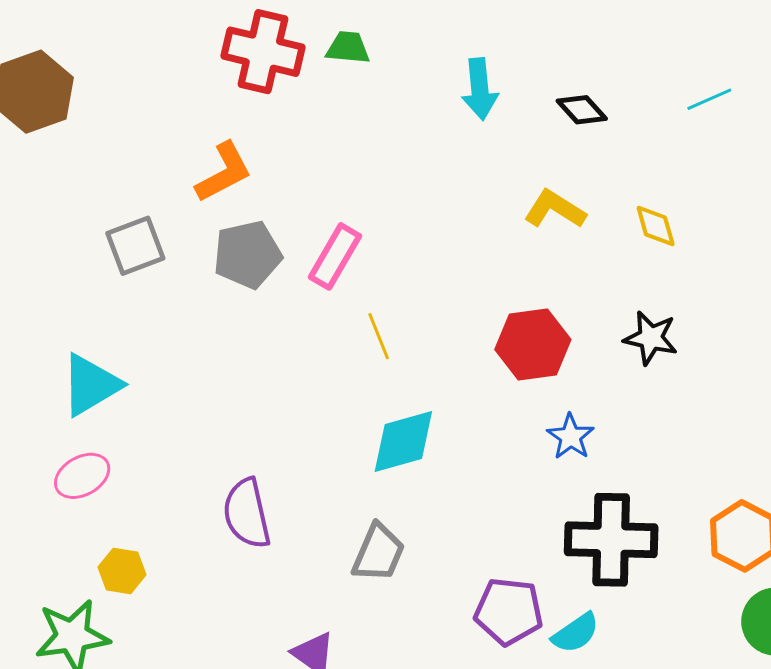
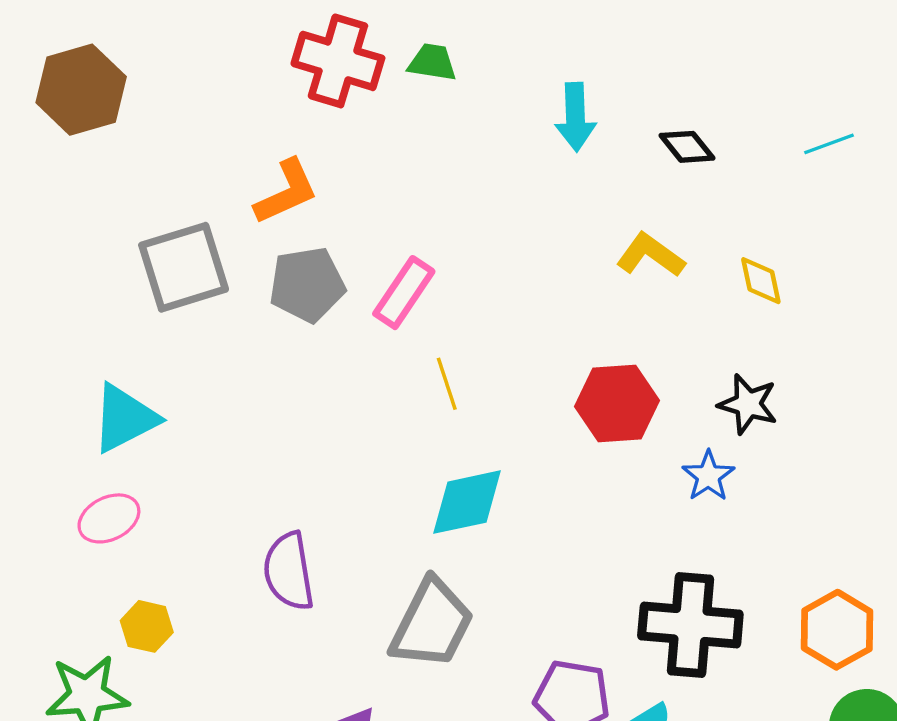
gray square: (135, 246) -> (184, 267), size x1.4
blue star: (571, 437) -> (708, 476), moved
gray trapezoid: (378, 553) -> (432, 624), size x1.4

